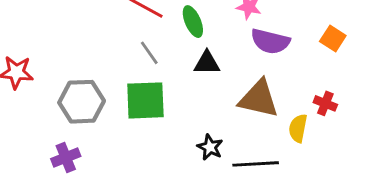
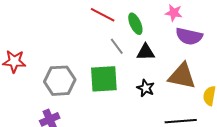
gray line: (149, 53) -> (117, 46), moved
black star: (210, 147) -> (146, 88), moved

